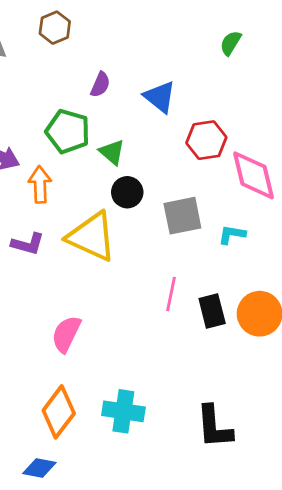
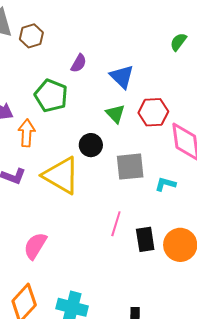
brown hexagon: (55, 28) -> (31, 36), moved
green triangle: (112, 152) -> (115, 114), moved

